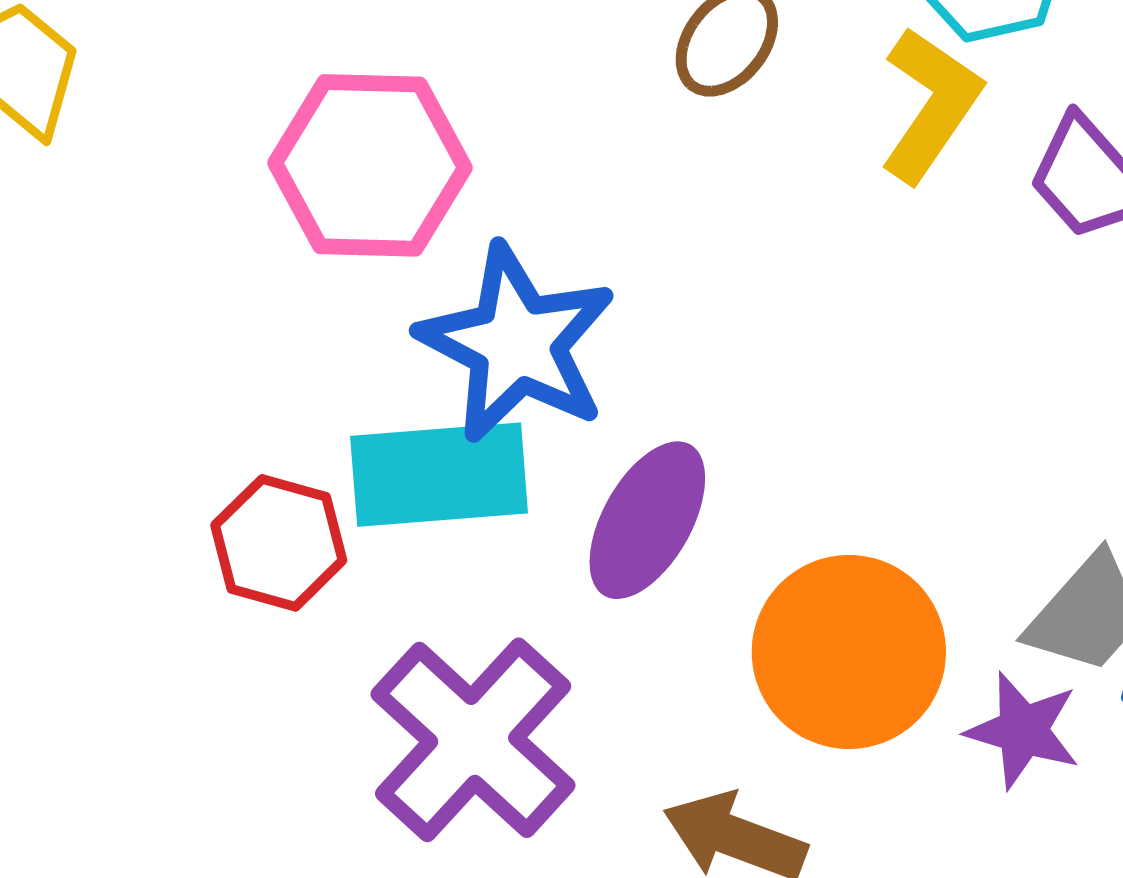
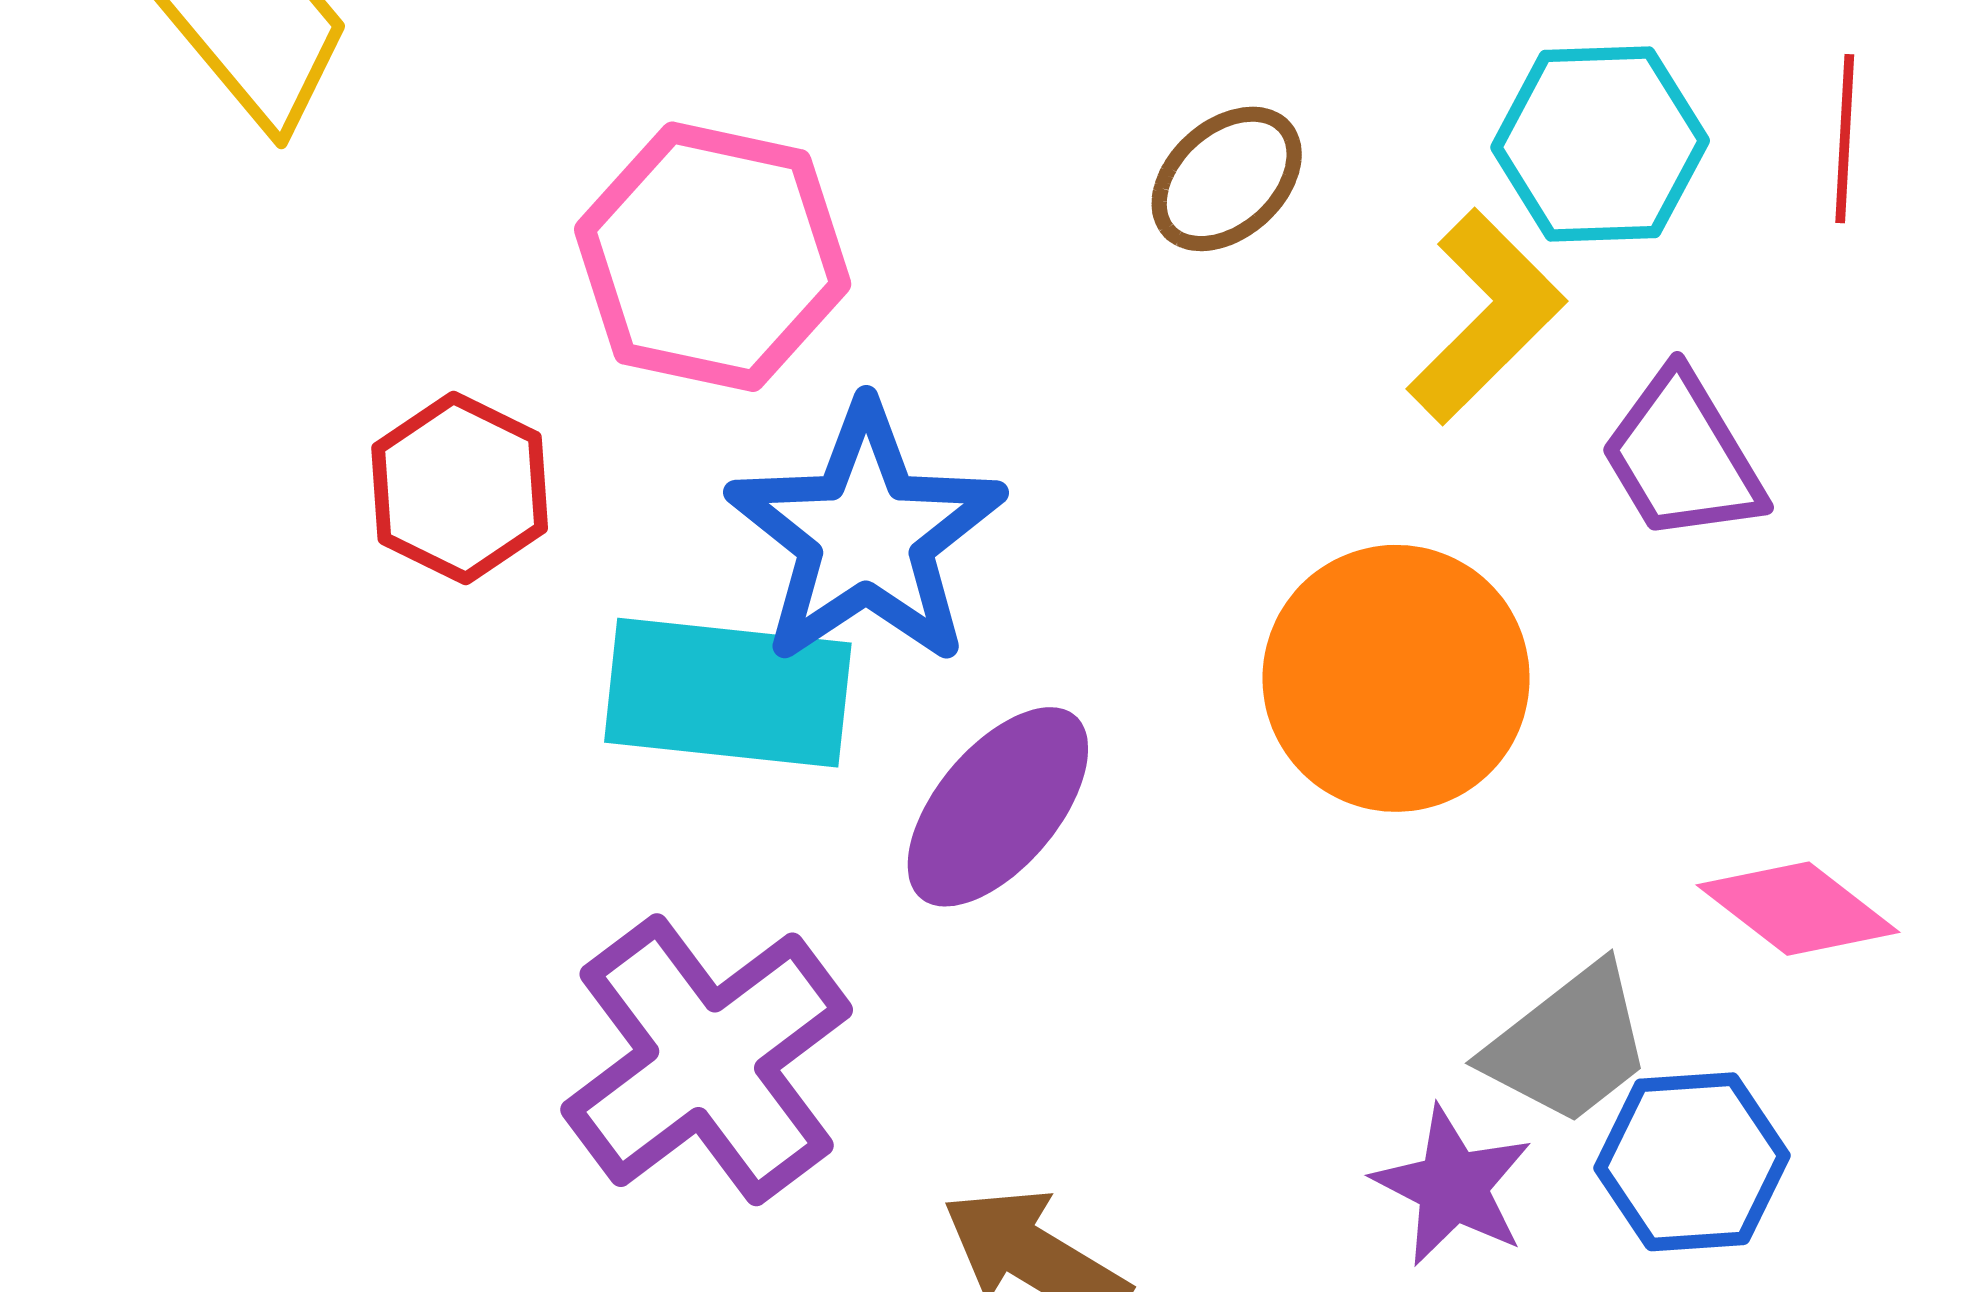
red hexagon: (279, 543) -> (460, 488), moved
orange circle: (849, 652) -> (1396, 678), moved

